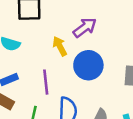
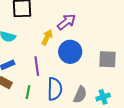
yellow arrow: (60, 46) -> (47, 37), turned 56

